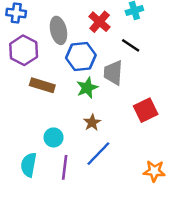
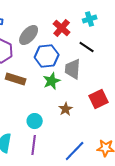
gray ellipse: (58, 30) -> (29, 35), turned 55
brown star: (92, 123) -> (66, 109), moved
cyan circle: (54, 137) -> (35, 121), moved
blue line: (98, 154) -> (75, 151), moved

